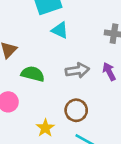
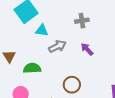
gray arrow: (77, 70) -> (57, 46), moved

